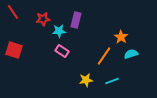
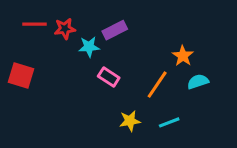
red line: (13, 12) -> (35, 24), moved, turned -56
purple rectangle: (76, 20) -> (115, 30), turned 49
pink rectangle: (62, 51) -> (109, 77), moved

